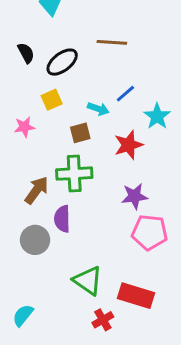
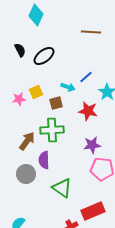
brown line: (112, 42) -> (91, 32), moved
yellow square: (52, 100) -> (36, 92), moved
red star: (128, 145) -> (88, 111), turned 30
green triangle: (88, 281) -> (62, 188), moved
red rectangle: (136, 296) -> (93, 211), turned -40

